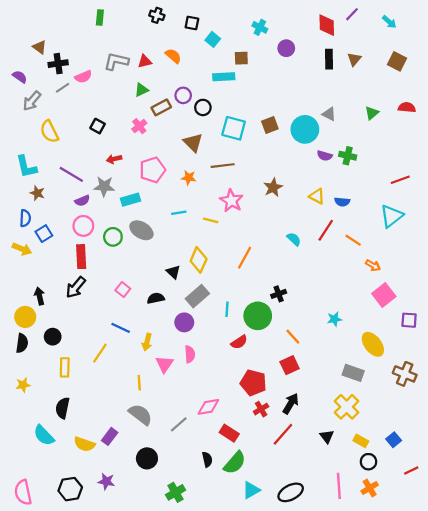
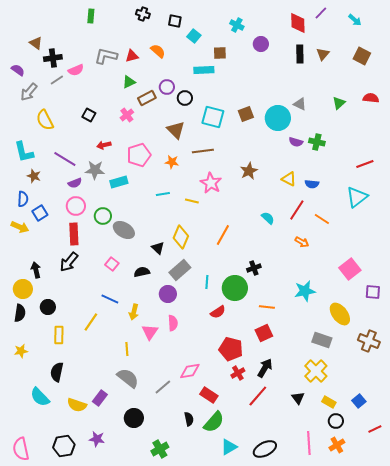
gray ellipse: (141, 230) -> (124, 230), moved
orange arrow: (373, 265) -> (302, 242), moved
cyan star: (334, 319) -> (305, 291), size x1.5
orange line: (293, 337) -> (267, 307), turned -42

